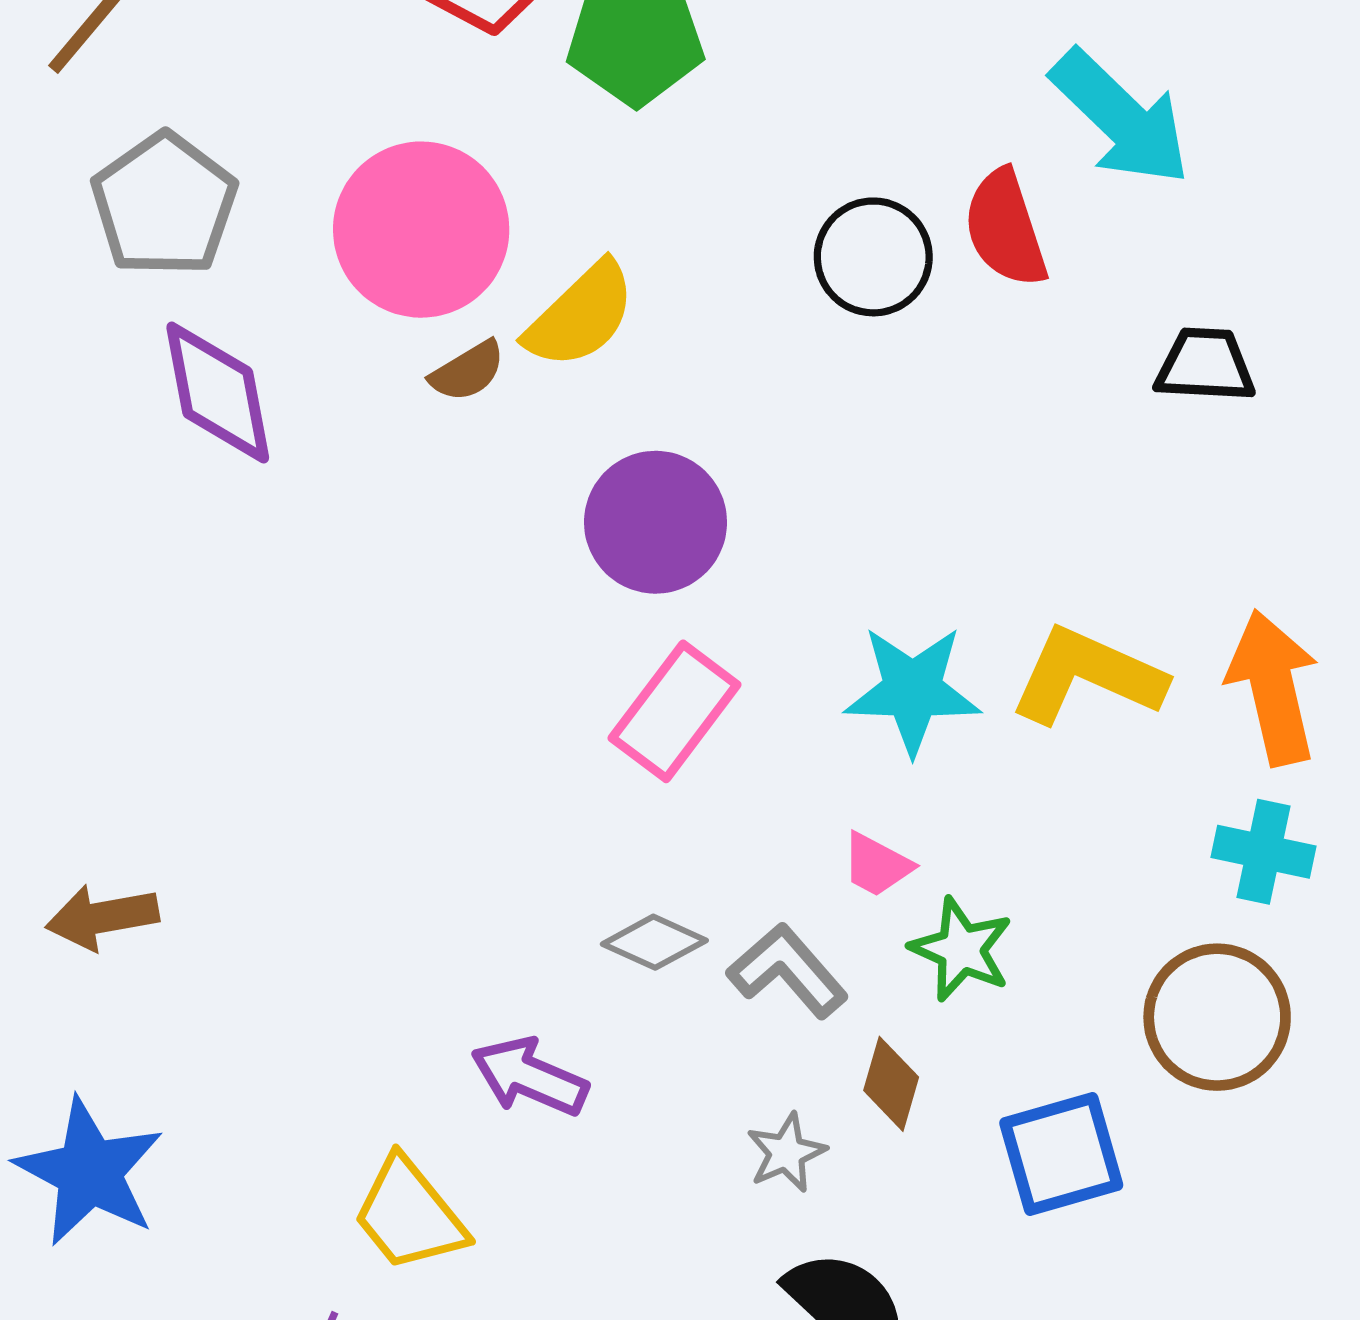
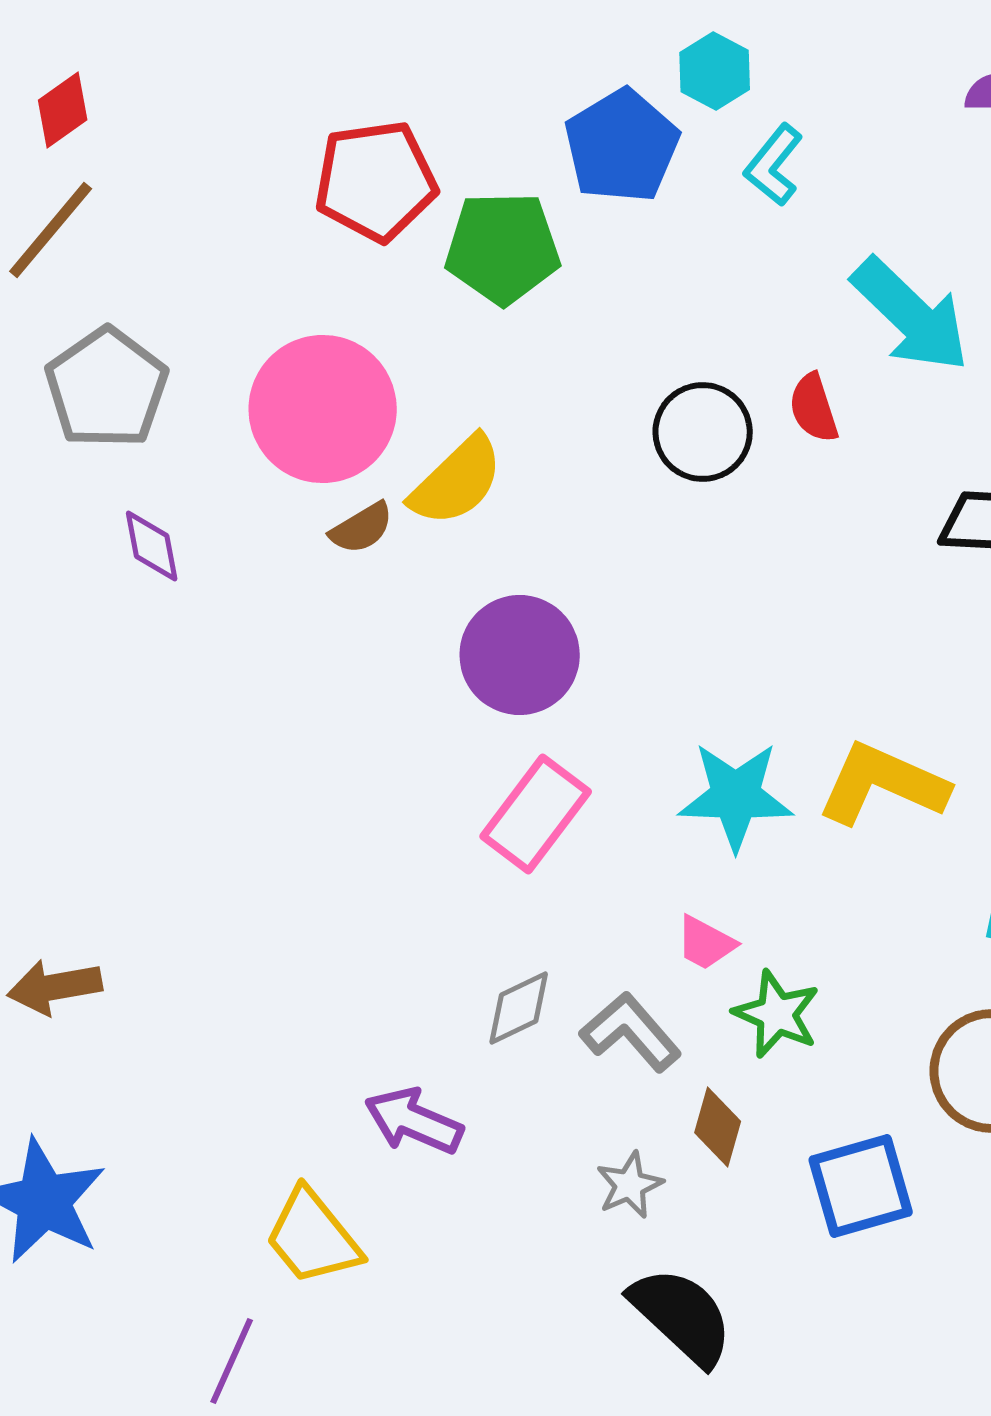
red semicircle: (1005, 228) -> (814, 408), size x0.7
purple diamond: (218, 393) -> (152, 546), size x0.6
gray diamond: (654, 942) -> (519, 1008), turned -50

